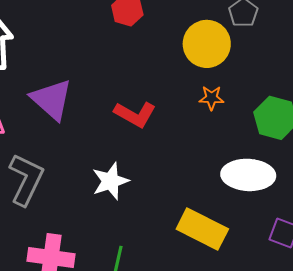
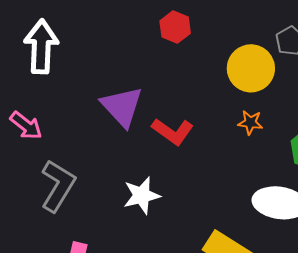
purple triangle: (52, 99) -> (122, 107), moved

